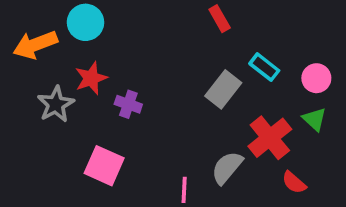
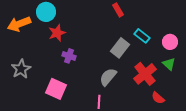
red star: (91, 78) -> (57, 33), moved
gray star: (56, 104) -> (21, 69), moved
gray semicircle: (227, 168) -> (108, 77), moved

